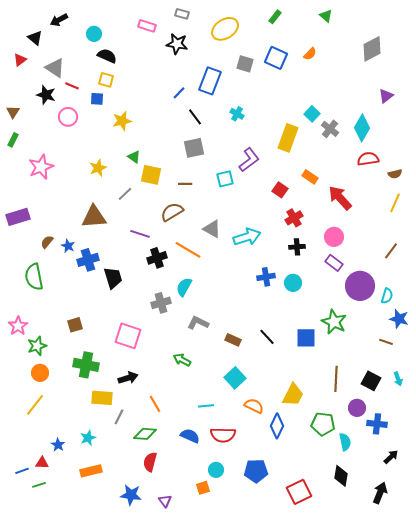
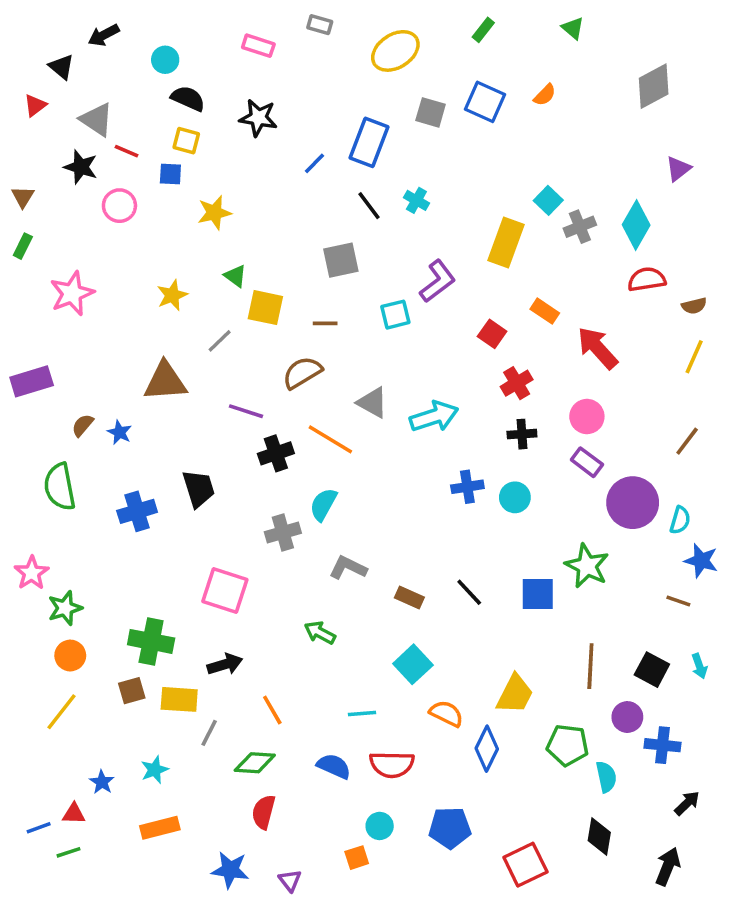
black star: (177, 44) -> (258, 118), moved
black line: (195, 117) -> (369, 206), moved
gray cross: (330, 129) -> (580, 227), turned 30
blue cross: (88, 260) -> (137, 511), moved
brown square: (75, 325) -> (132, 691), moved

